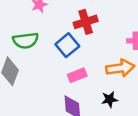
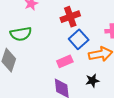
blue square: (67, 45) -> (79, 39), moved

